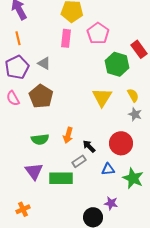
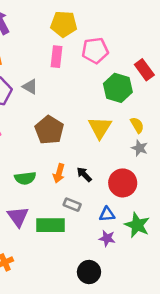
pink pentagon: (98, 33) -> (95, 51), turned 30
brown pentagon: (41, 96) -> (49, 130), moved
black arrow: (89, 146) -> (84, 175), moved
gray rectangle: (79, 161) -> (72, 205), turned 56
purple star: (111, 203) -> (107, 238), moved

